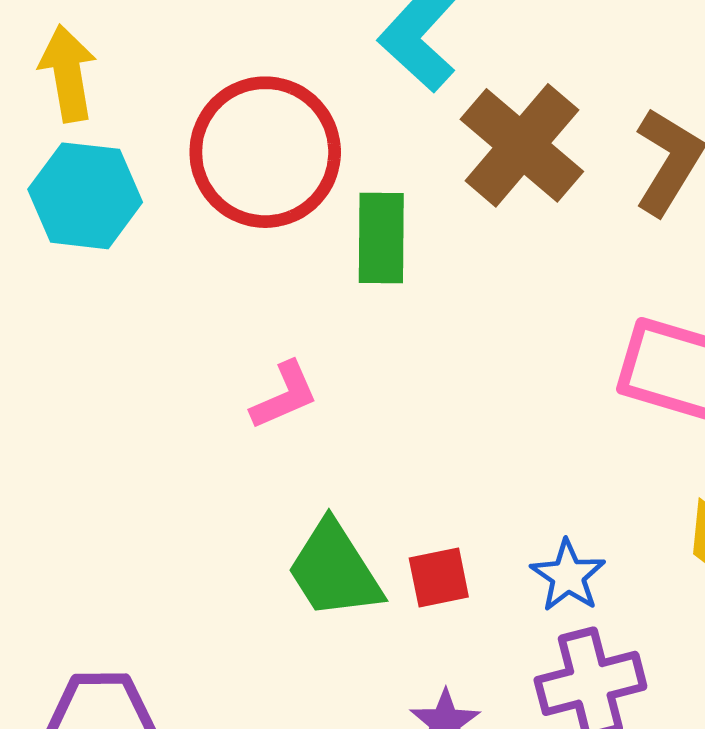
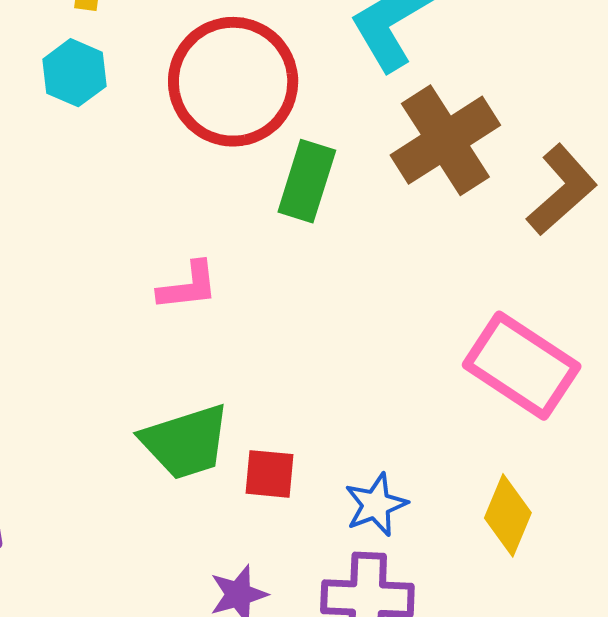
cyan hexagon: (85, 196) -> (74, 73), size x0.7
green trapezoid: (334, 570) -> (186, 442), turned -92

